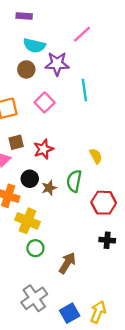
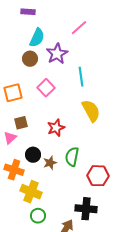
cyan semicircle: (34, 46) -> (37, 38), turned -78
purple star: (57, 64) -> (57, 54), turned -30
red star: (43, 149) -> (56, 128), moved
yellow semicircle: (96, 156) -> (91, 111), moved, size x1.6
black cross: (107, 240) -> (86, 209), moved, size x1.5

